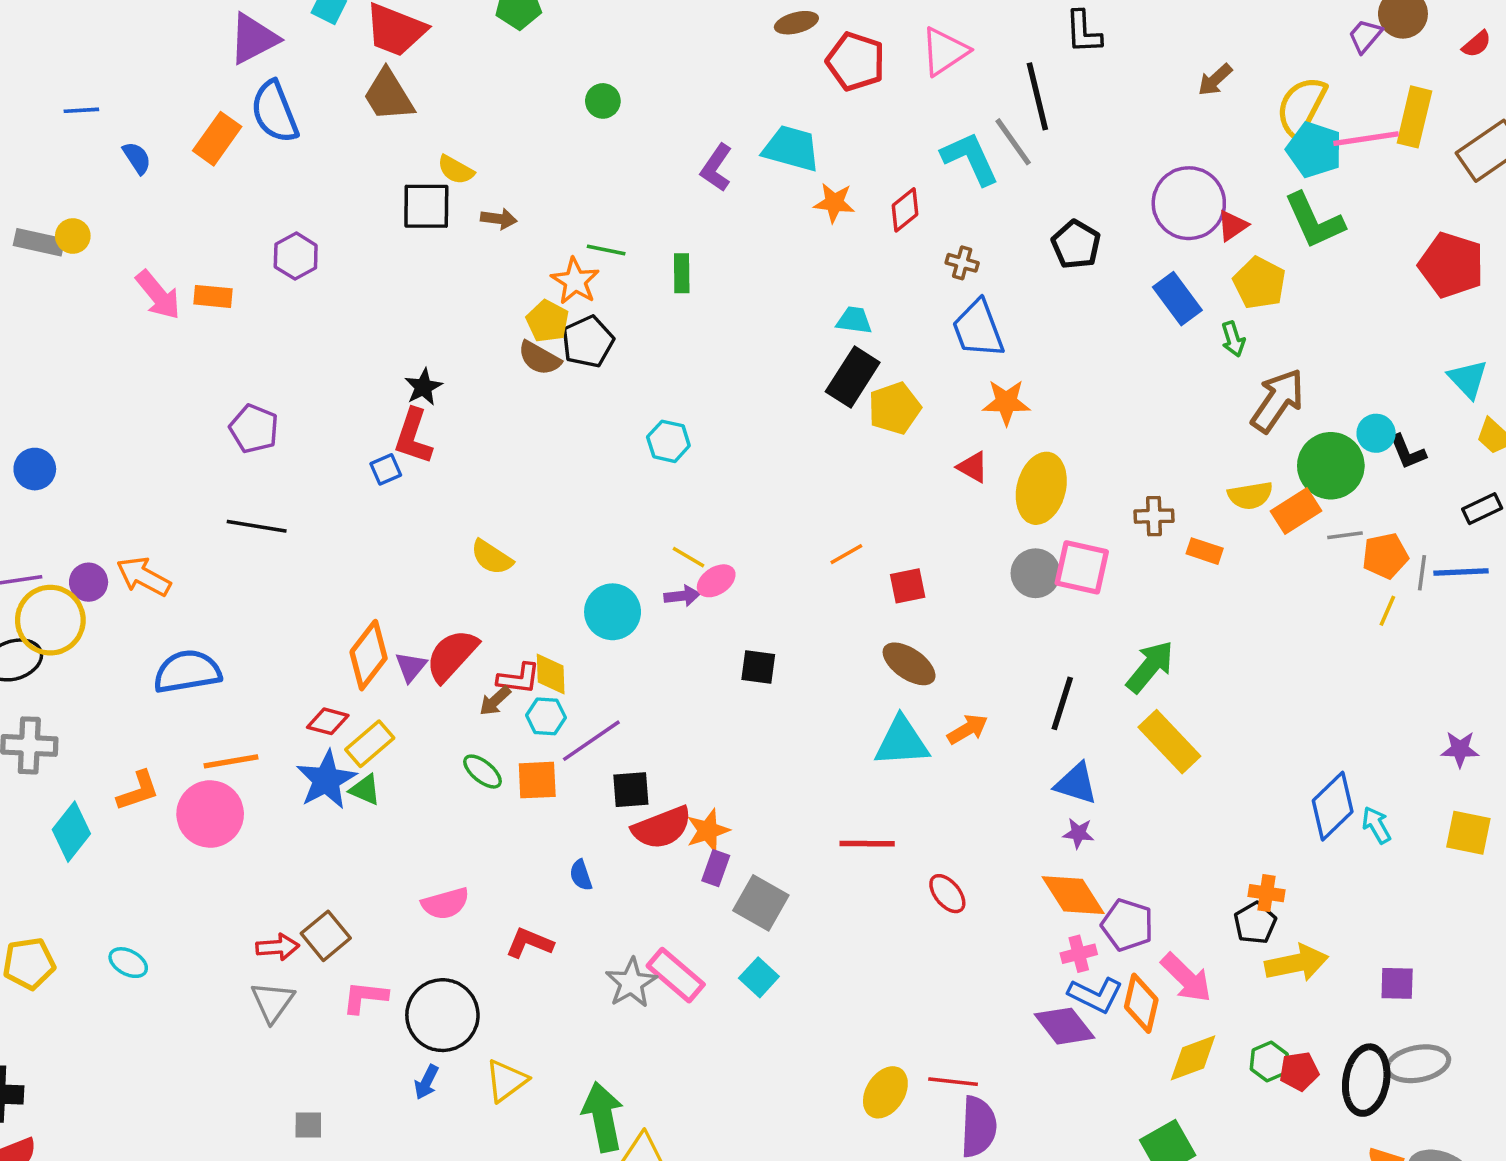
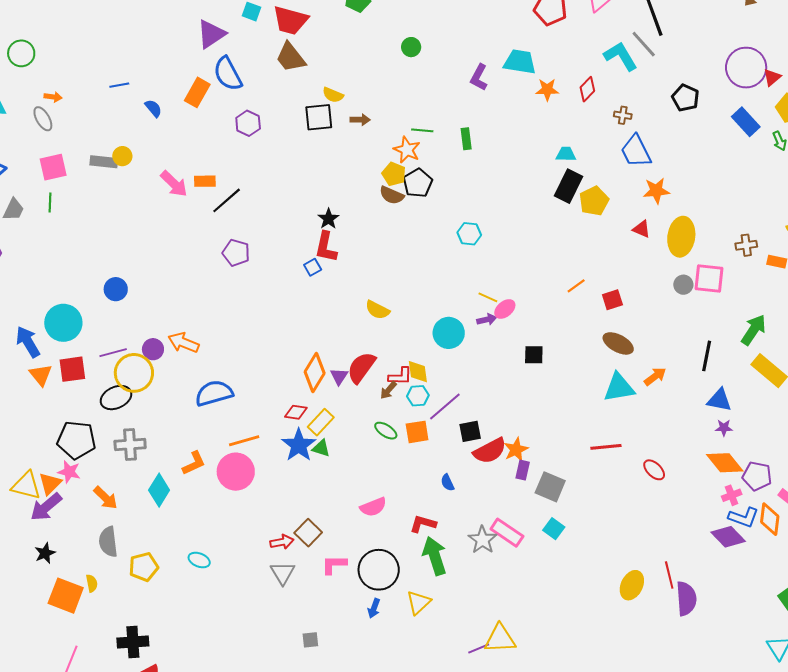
purple hexagon: (296, 256) -> (248, 123), moved
black line: (257, 526) -> (227, 200), moved, turned -44
gray circle: (1036, 573) -> (683, 285), size x0.7
red line: (953, 1082) -> (669, 575), turned 76
green arrow: (603, 1117) -> (435, 556), moved

